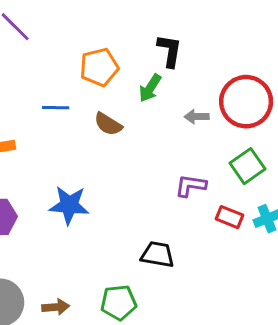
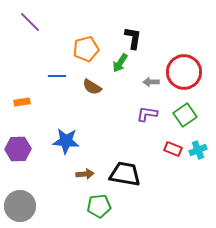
purple L-shape: (191, 186) -> (147, 114), moved
black trapezoid: (158, 255) -> (125, 174), size x1.4
brown arrow: (56, 307) -> (85, 174), moved

